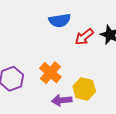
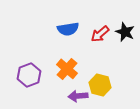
blue semicircle: (60, 20) -> (68, 29), moved

